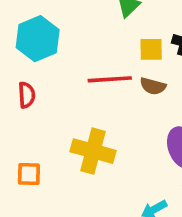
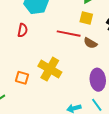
yellow square: (151, 49) -> (86, 18), moved
orange square: (29, 174) -> (22, 78), moved

